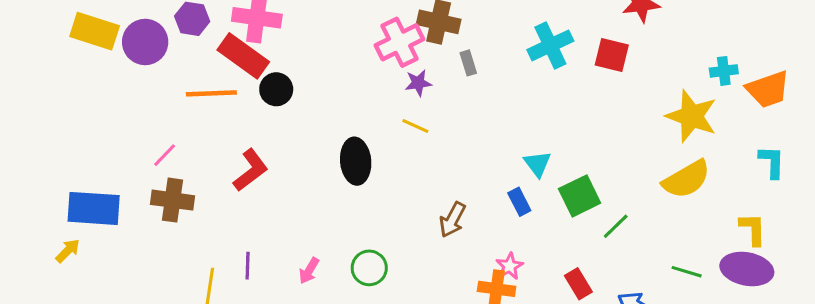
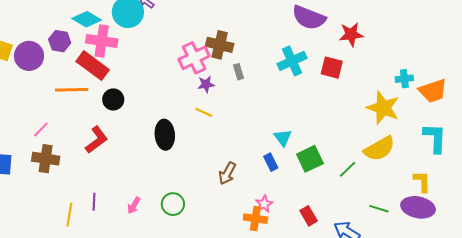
black circle: (276, 89) -> (113, 99), moved
cyan L-shape: (772, 162) -> (435, 138), size x1.4
green line: (616, 226) -> (348, 169), moved

